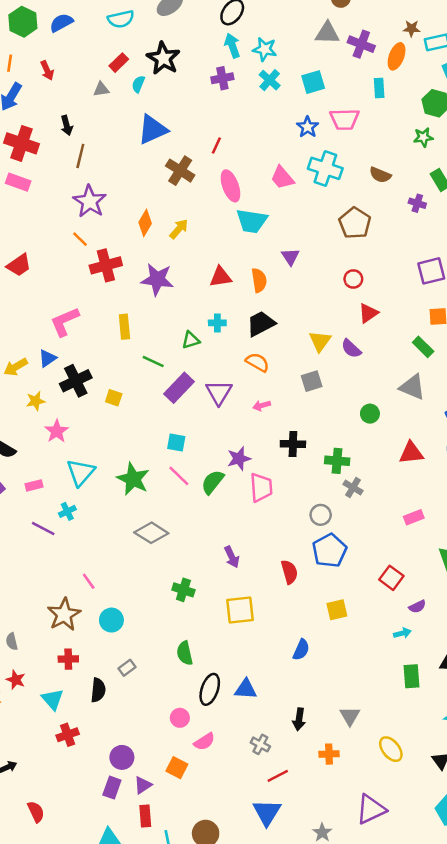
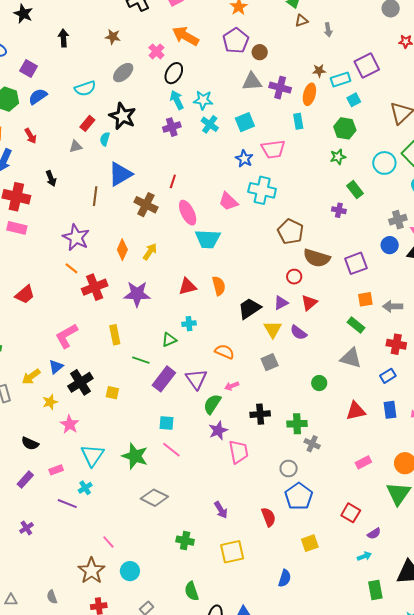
brown line: (80, 156) -> (95, 196), moved
brown semicircle: (380, 175) -> (317, 258), moved, size x1.5
purple triangle: (290, 257) -> (281, 303), moved, turned 42
black trapezoid: (261, 324) -> (249, 309), moved
green semicircle: (213, 482) -> (212, 404), moved

